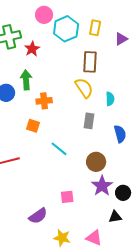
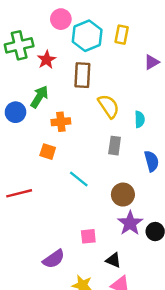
purple triangle: (121, 39) -> (152, 62), moved
brown rectangle: (90, 62) -> (82, 75), moved
green arrow: (26, 80) -> (39, 97), turned 36
black triangle: (115, 217) -> (113, 260), moved, turned 32

